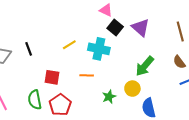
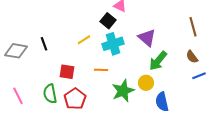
black square: (115, 27) -> (108, 21), moved
purple triangle: (141, 27) -> (147, 38), moved
cyan cross: (99, 49) -> (113, 44), turned -30
green star: (109, 97) -> (123, 91), size x1.6

